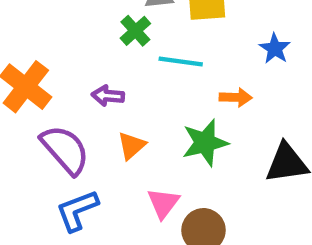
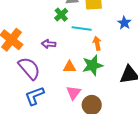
orange arrow: (236, 97) -> (97, 43), moved, turned -104
orange triangle: (132, 146) -> (69, 67), moved, turned 40

